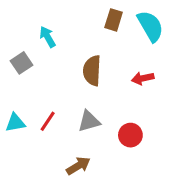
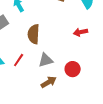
brown semicircle: (92, 71) -> (34, 34), moved
brown arrow: (78, 166) -> (49, 82), moved

